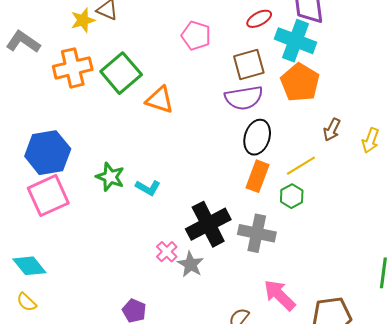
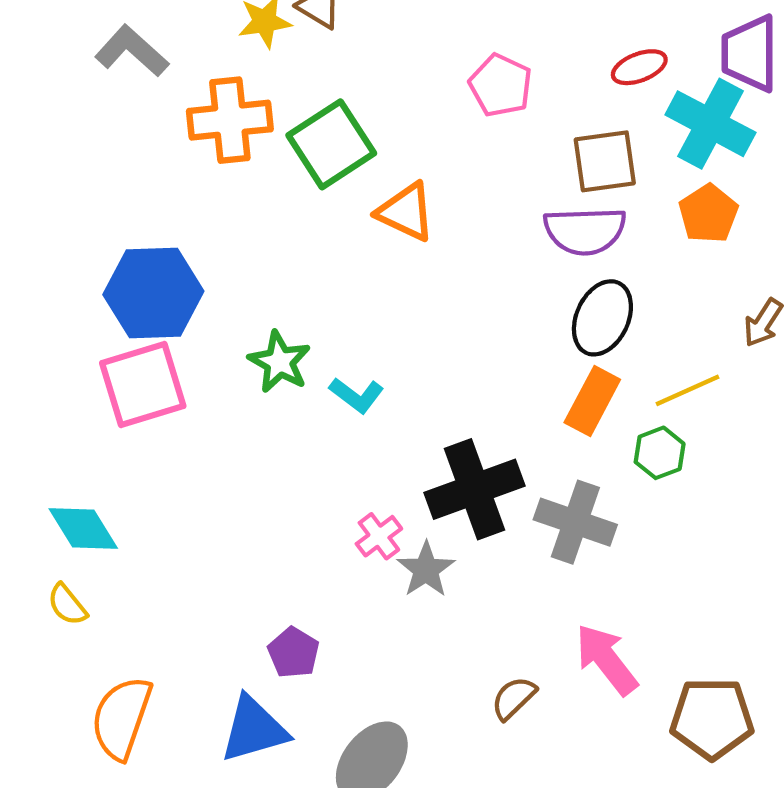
orange pentagon: (300, 82) -> (708, 214), size x0.7

